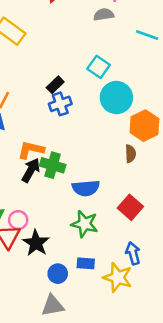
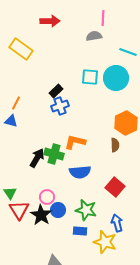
cyan square: (99, 67) -> (90, 77), turned -30
cyan circle: (116, 98) -> (116, 78), moved
orange L-shape: (31, 150) -> (75, 142), moved
pink circle: (18, 220) -> (47, 197), moved
green star: (84, 224) -> (86, 210), moved
blue circle: (58, 274) -> (58, 210), moved

